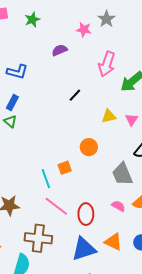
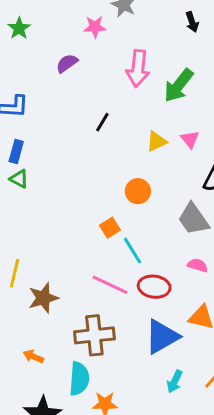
cyan line: (46, 179) -> (132, 251), moved
red ellipse: (86, 214) -> (154, 287), turned -70

